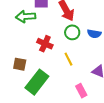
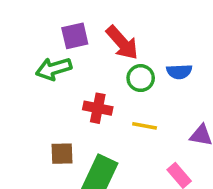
yellow line: (68, 59) -> (145, 126), turned -40

